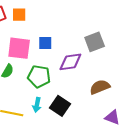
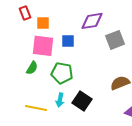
orange square: (19, 15) -> (43, 23), moved
purple diamond: (70, 62) -> (92, 21), moved

